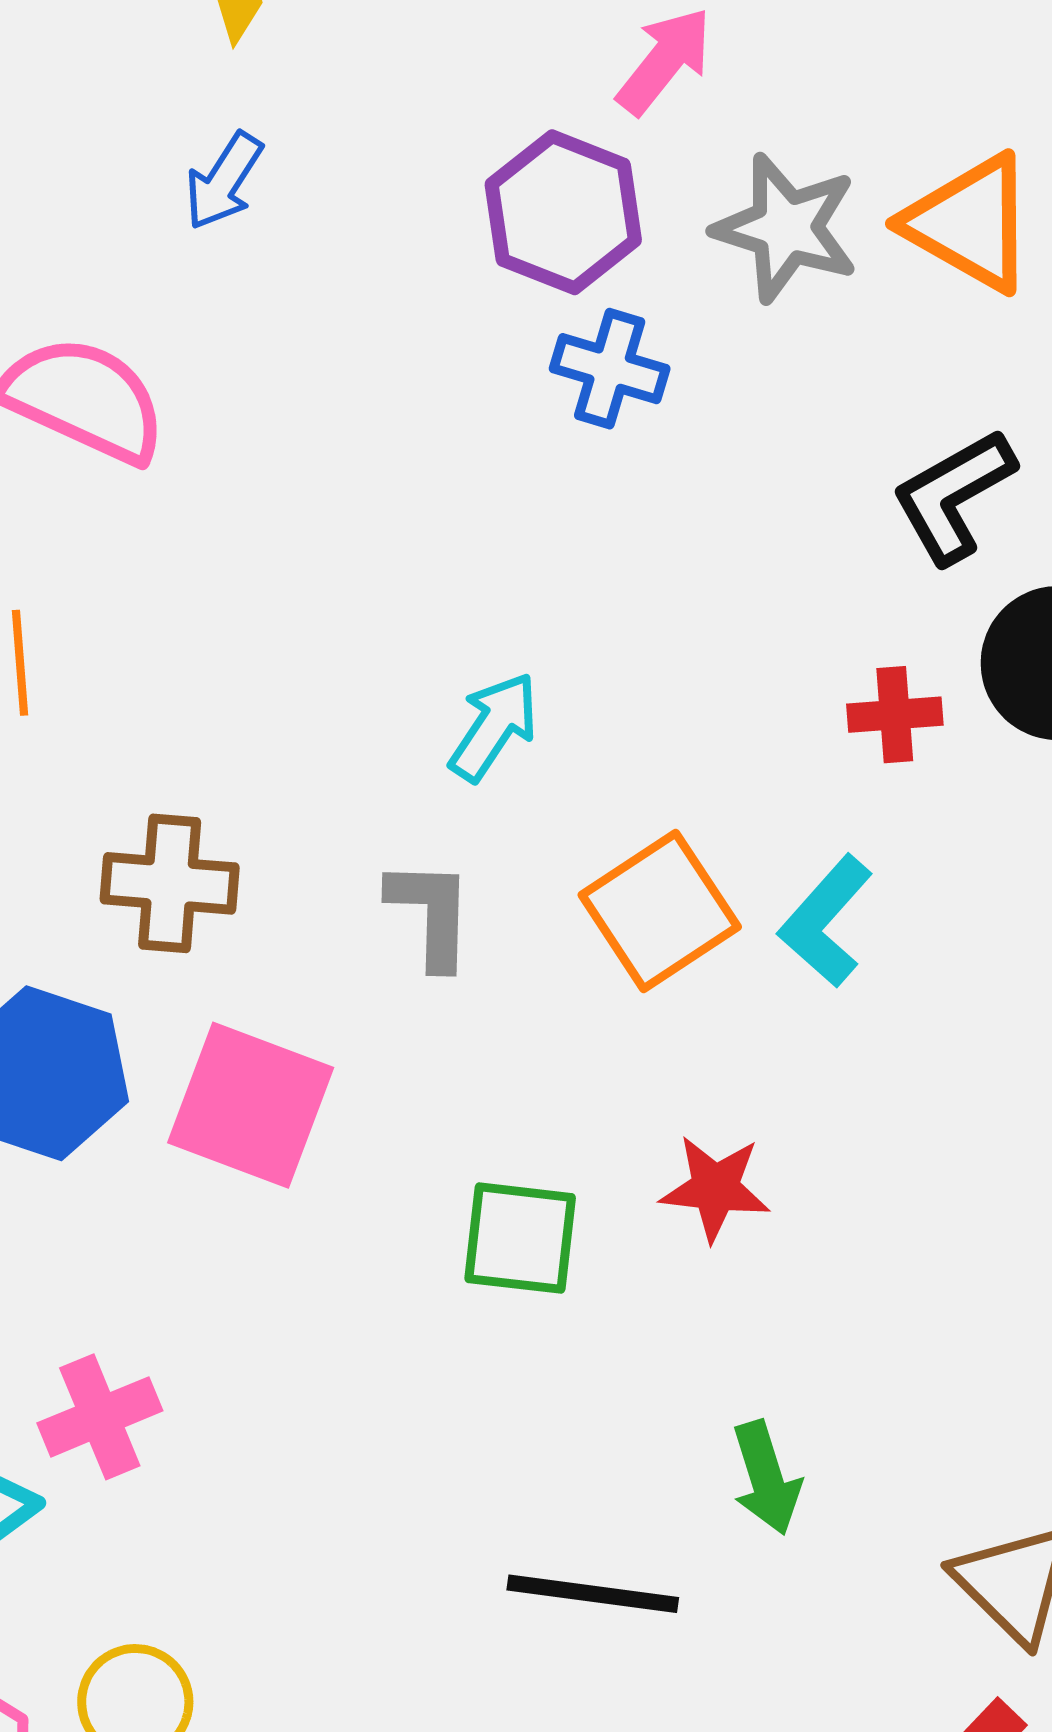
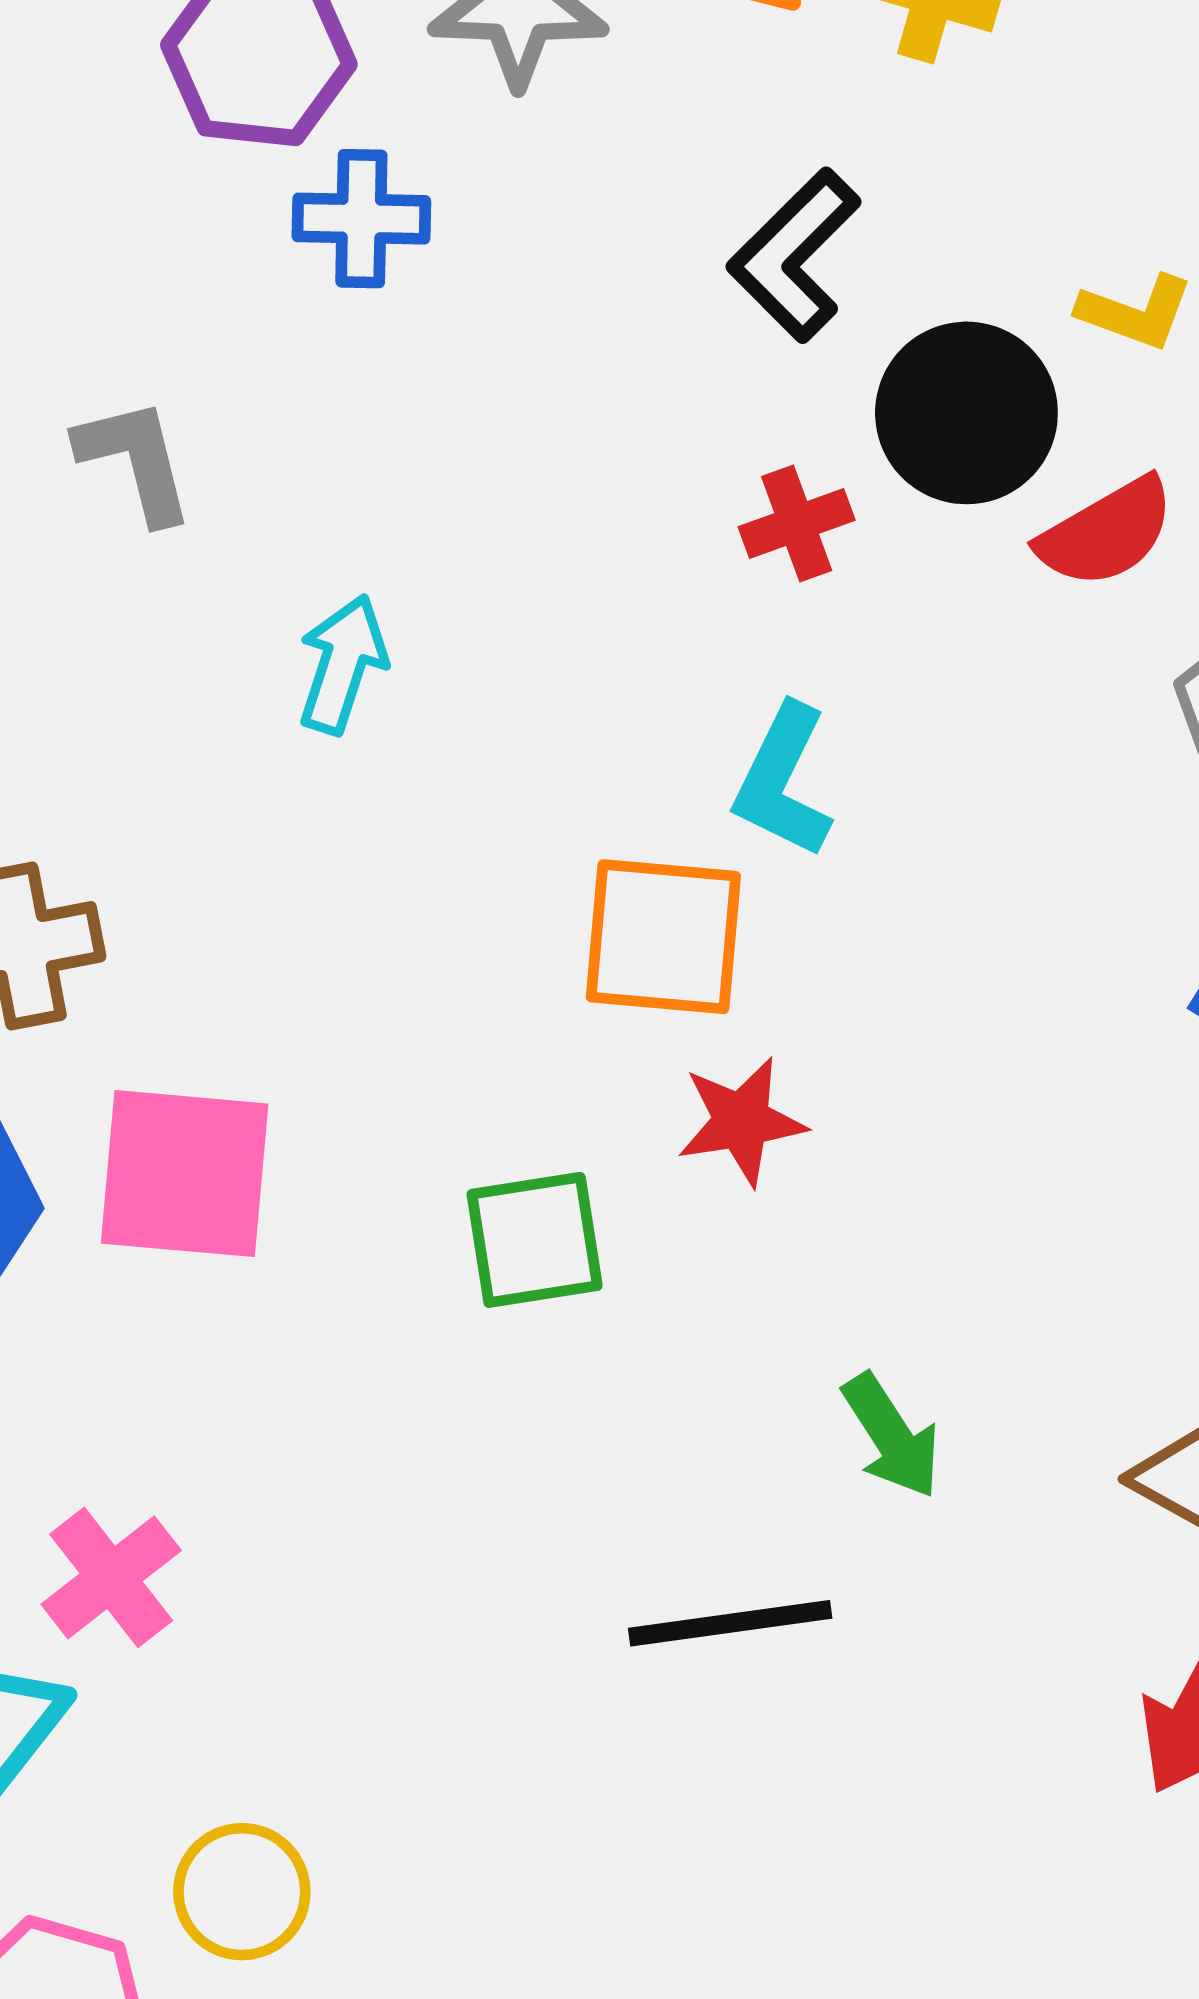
orange square: (660, 911) -> (663, 937), moved, turned -36
gray L-shape: (431, 914) -> (135, 460), moved

